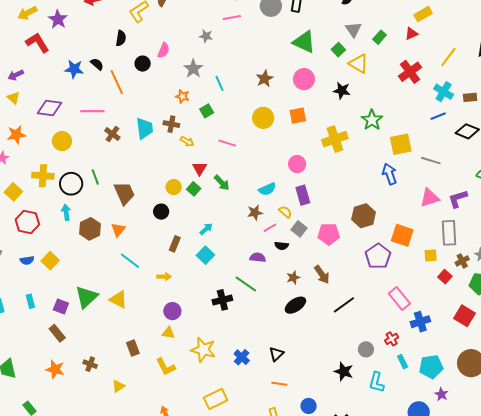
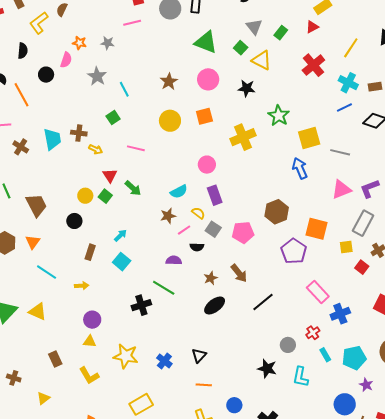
orange star: (182, 96) -> (79, 43), moved
gray rectangle: (449, 233) -> (363, 223), turned 35

